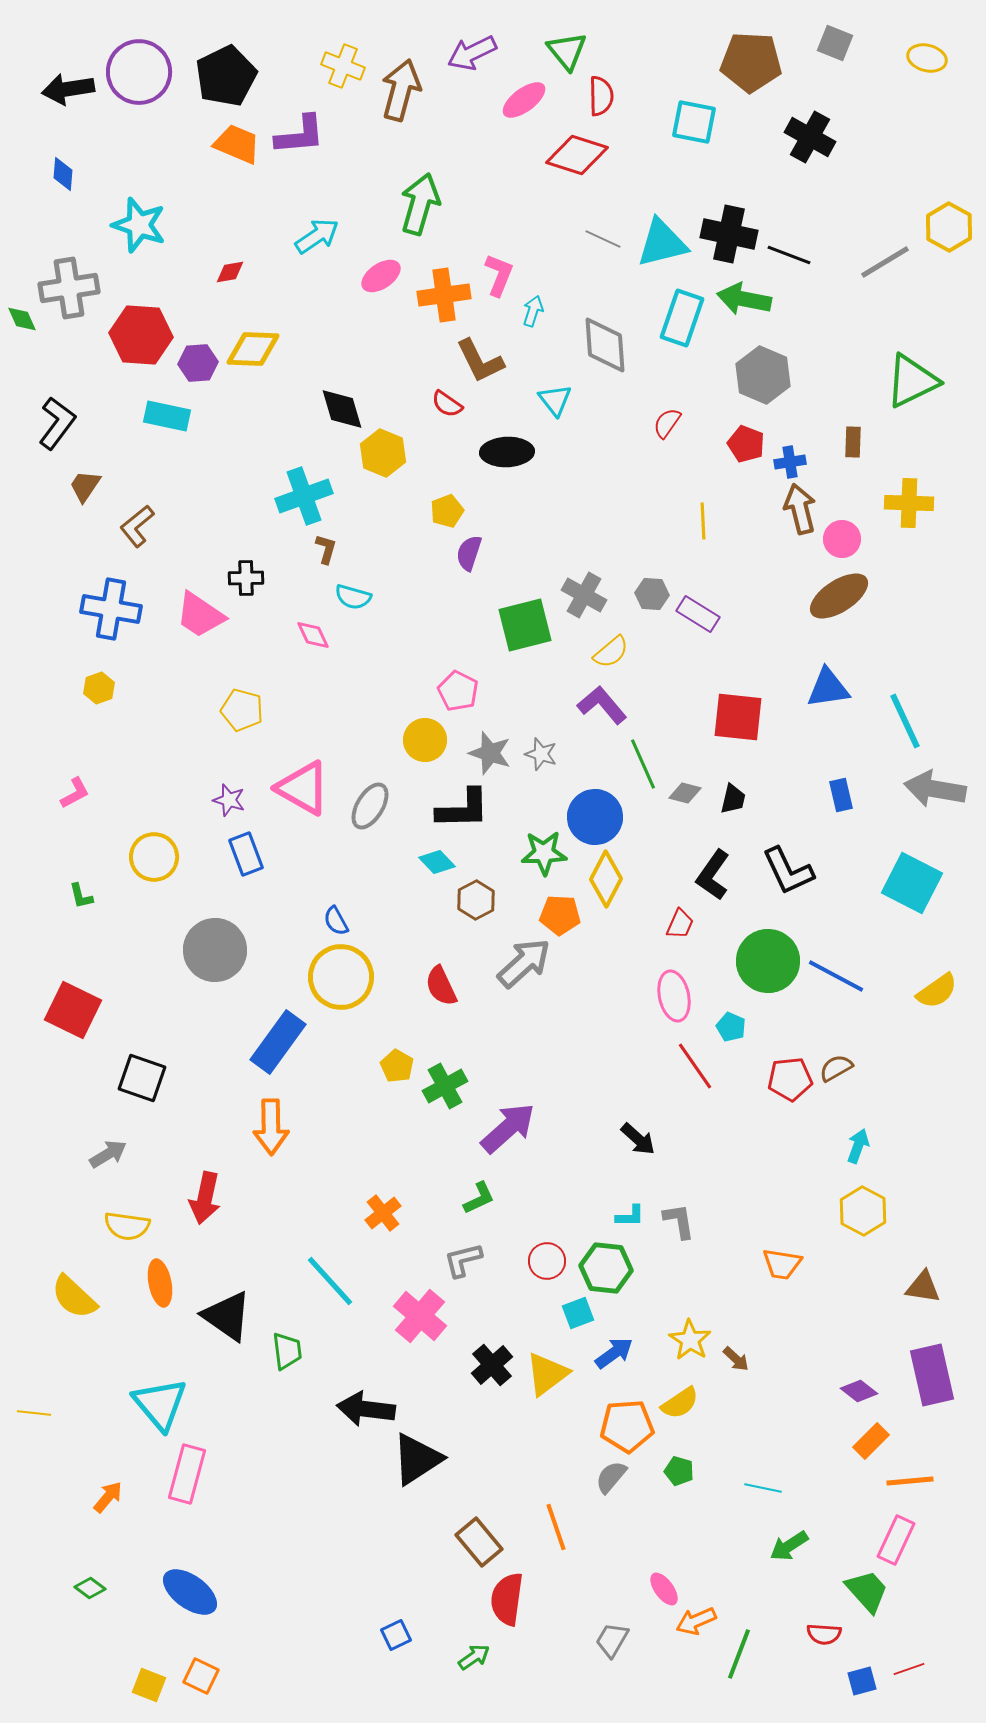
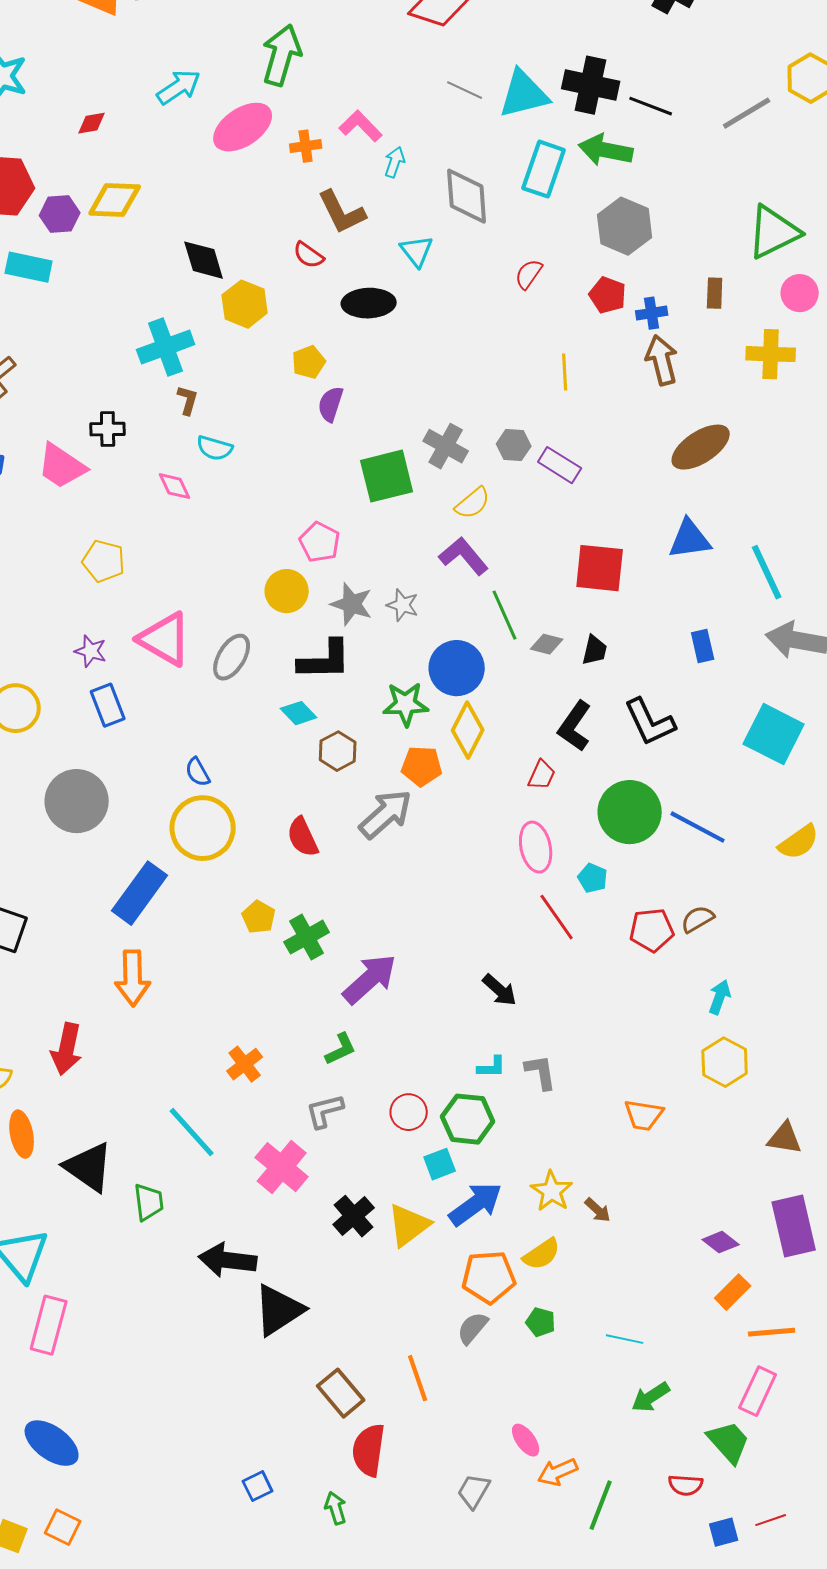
pink L-shape: (499, 275) -> (361, 126), turned -66
pink ellipse: (381, 276) -> (243, 127), size x1.5
orange cross: (444, 295) -> (306, 146), size x0.6
pink circle: (842, 539) -> (800, 293), moved
blue arrow: (614, 1353) -> (476, 1204), size x1.4
green arrow: (474, 1657) -> (336, 1508), turned -72

